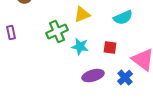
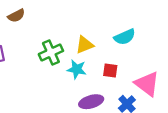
yellow triangle: (82, 15) -> (84, 45), moved

